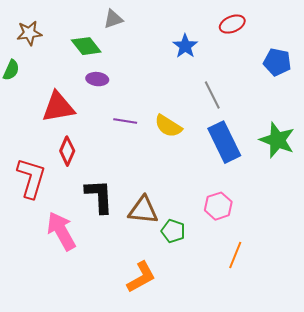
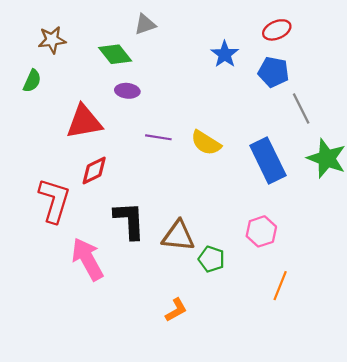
blue pentagon: (277, 62) -> (273, 72), moved
gray line: (212, 95) -> (301, 109), moved
red diamond: (67, 151) -> (94, 171), turned 40
orange L-shape: (141, 277) -> (176, 310), size x0.7

